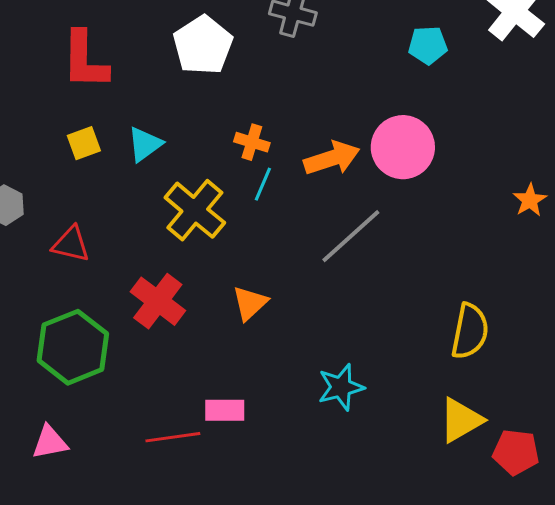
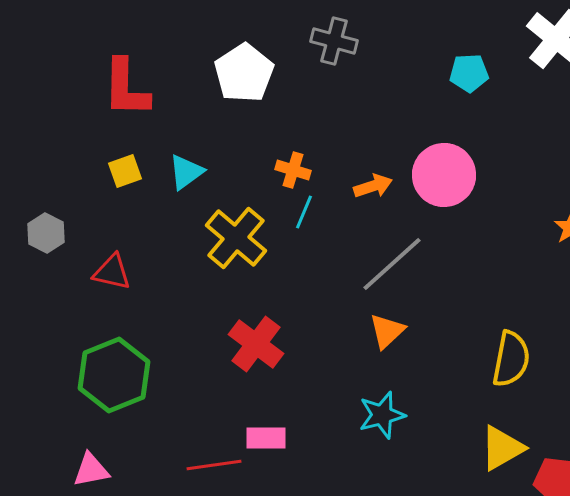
orange arrow: (332, 158) -> (373, 186), size x0.7
red cross: (158, 301) -> (256, 344), moved
orange triangle: (250, 303) -> (387, 331), moved

